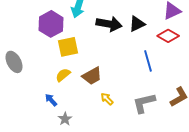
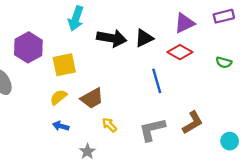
purple hexagon: (51, 24) -> (28, 47), moved
blue arrow: (51, 100) -> (61, 126), moved, turned -32
gray star: (65, 119) -> (87, 151), moved

